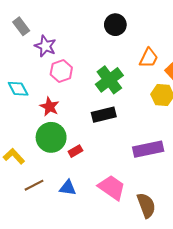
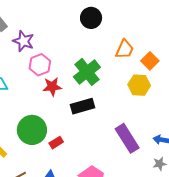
red star: (50, 107) -> (52, 87), moved, turned -30
purple rectangle: (148, 149) -> (127, 138), turned 72

